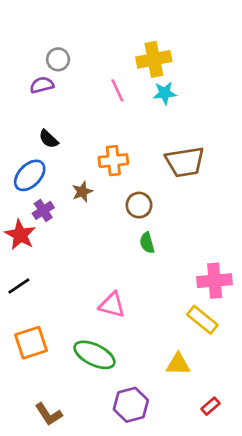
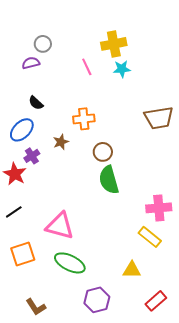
brown trapezoid: (185, 162) -> (159, 118), moved
green semicircle: (147, 243) -> (109, 180), size x1.8
pink triangle: (112, 305) -> (60, 226), moved, size x1.4
red rectangle: (210, 406) -> (156, 301), size x1.5

